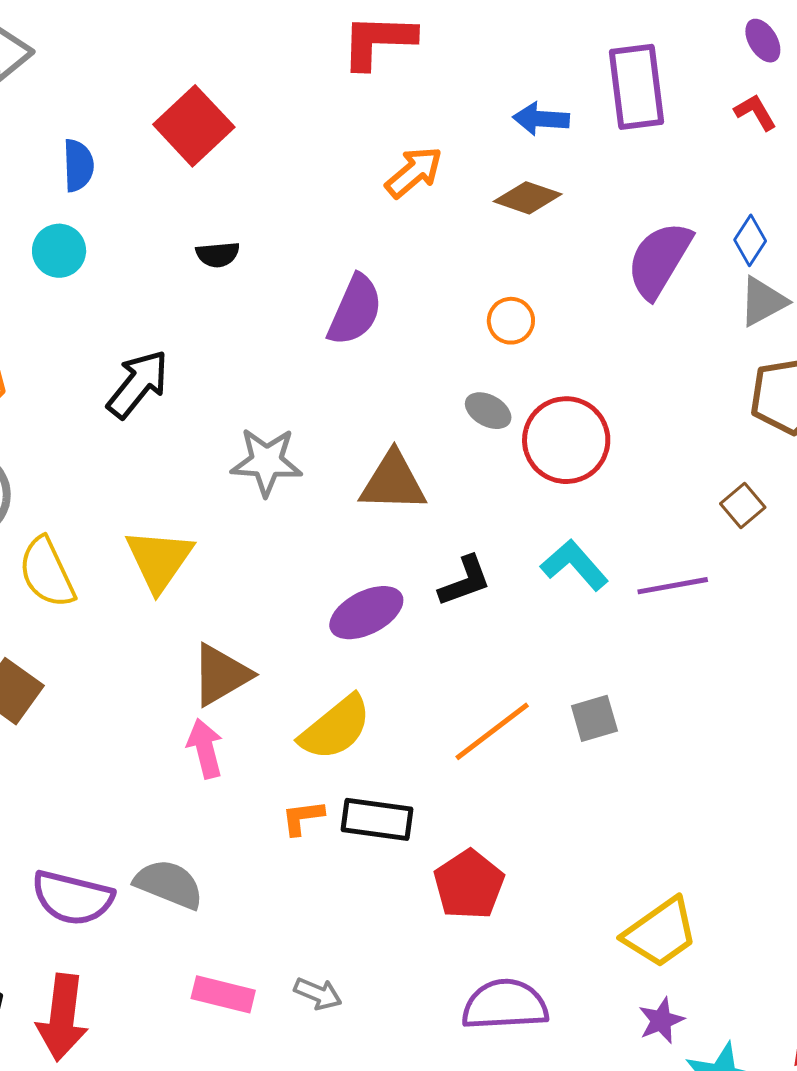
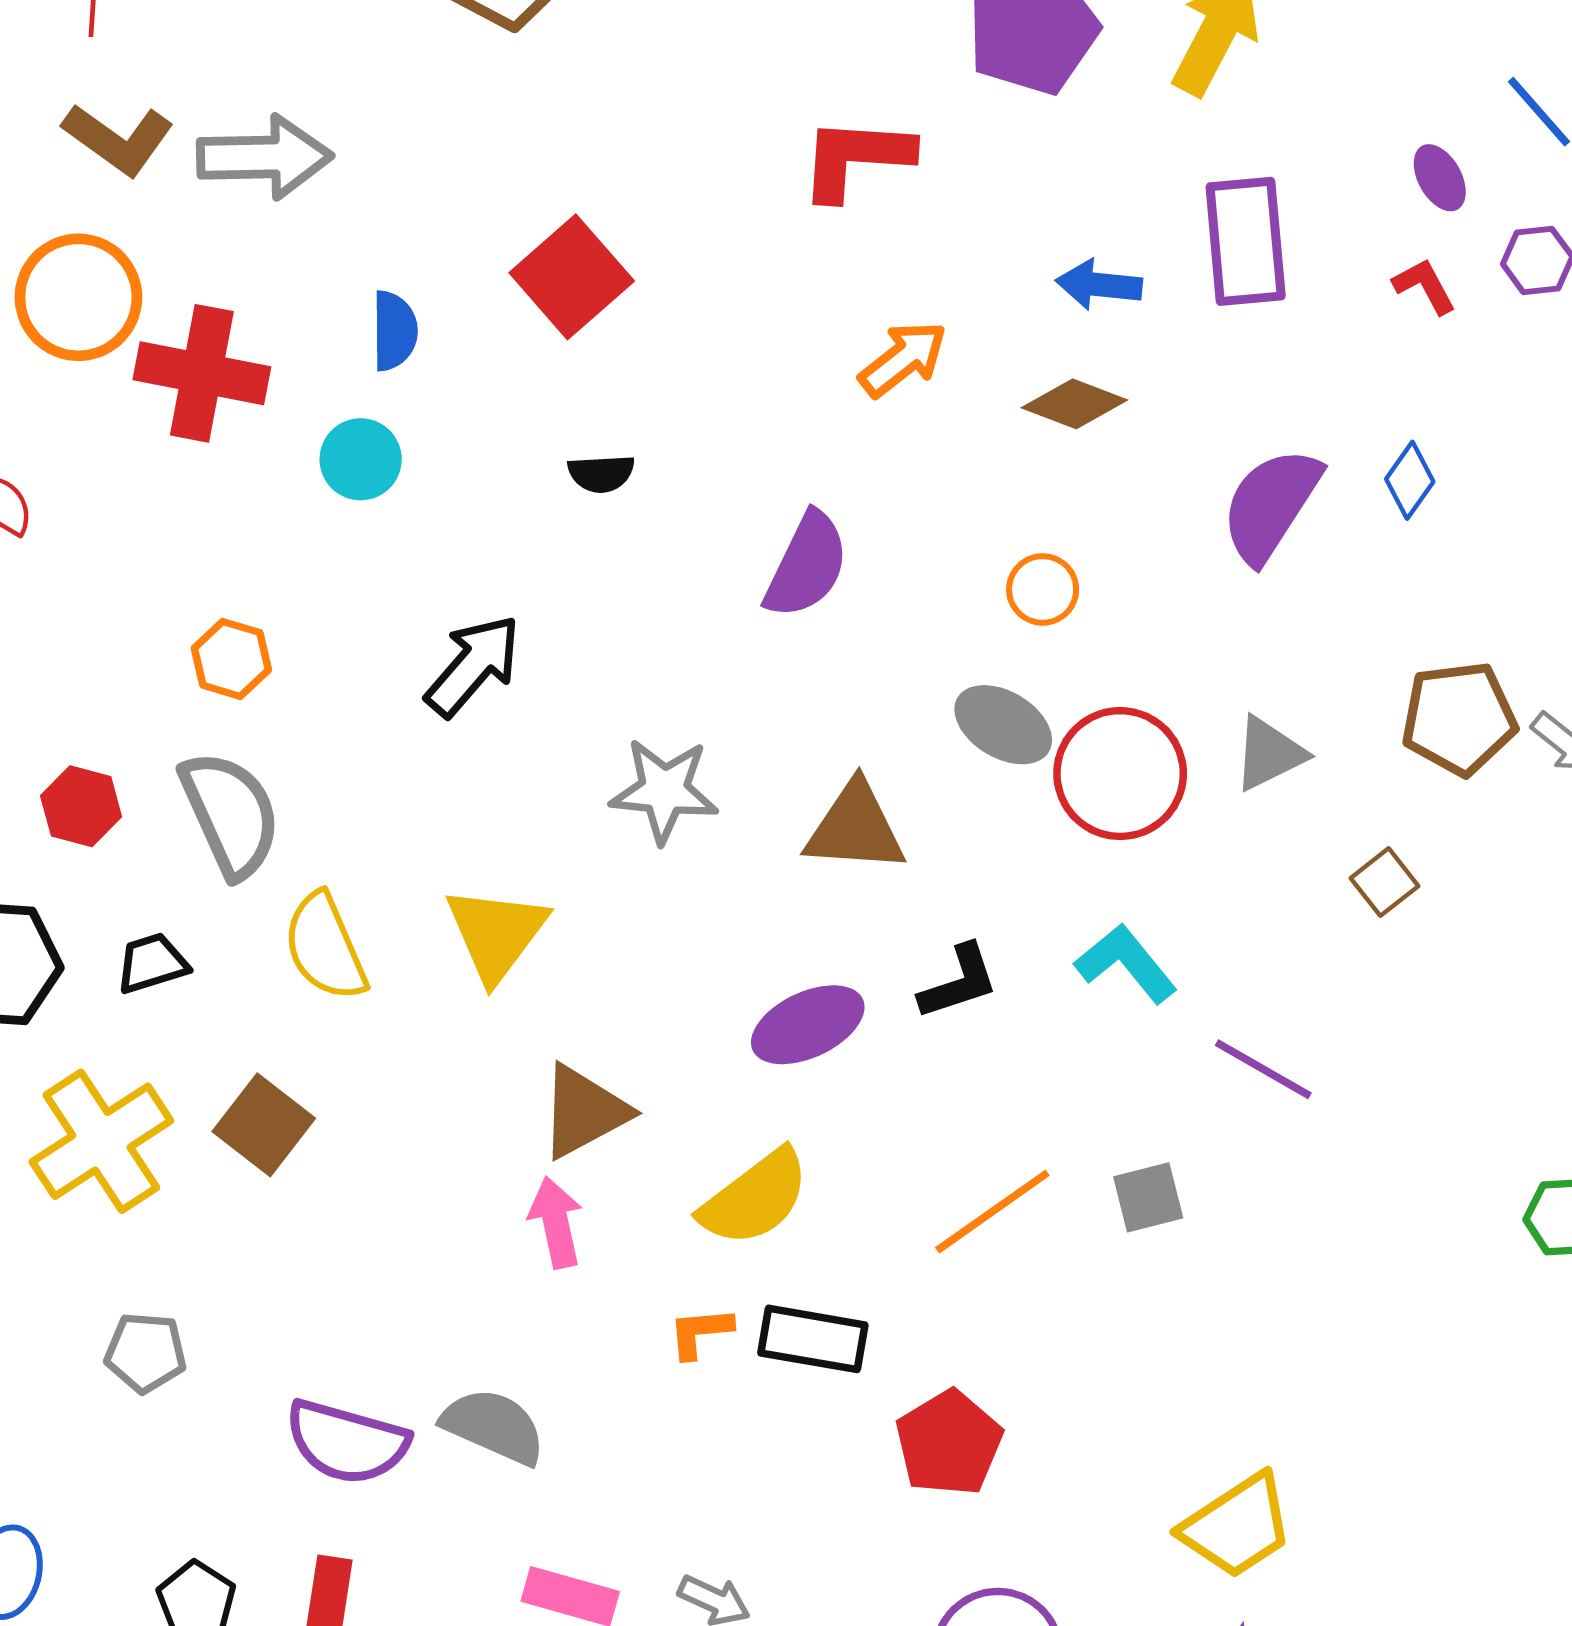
gray triangle: (763, 301) -> (1269, 754), moved
gray ellipse: (488, 411) -> (1003, 725), size x1.4
purple line: (673, 586) -> (1263, 1069), moved, turned 38

